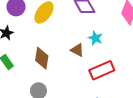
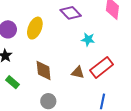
brown triangle: (77, 50) -> (78, 72), moved

